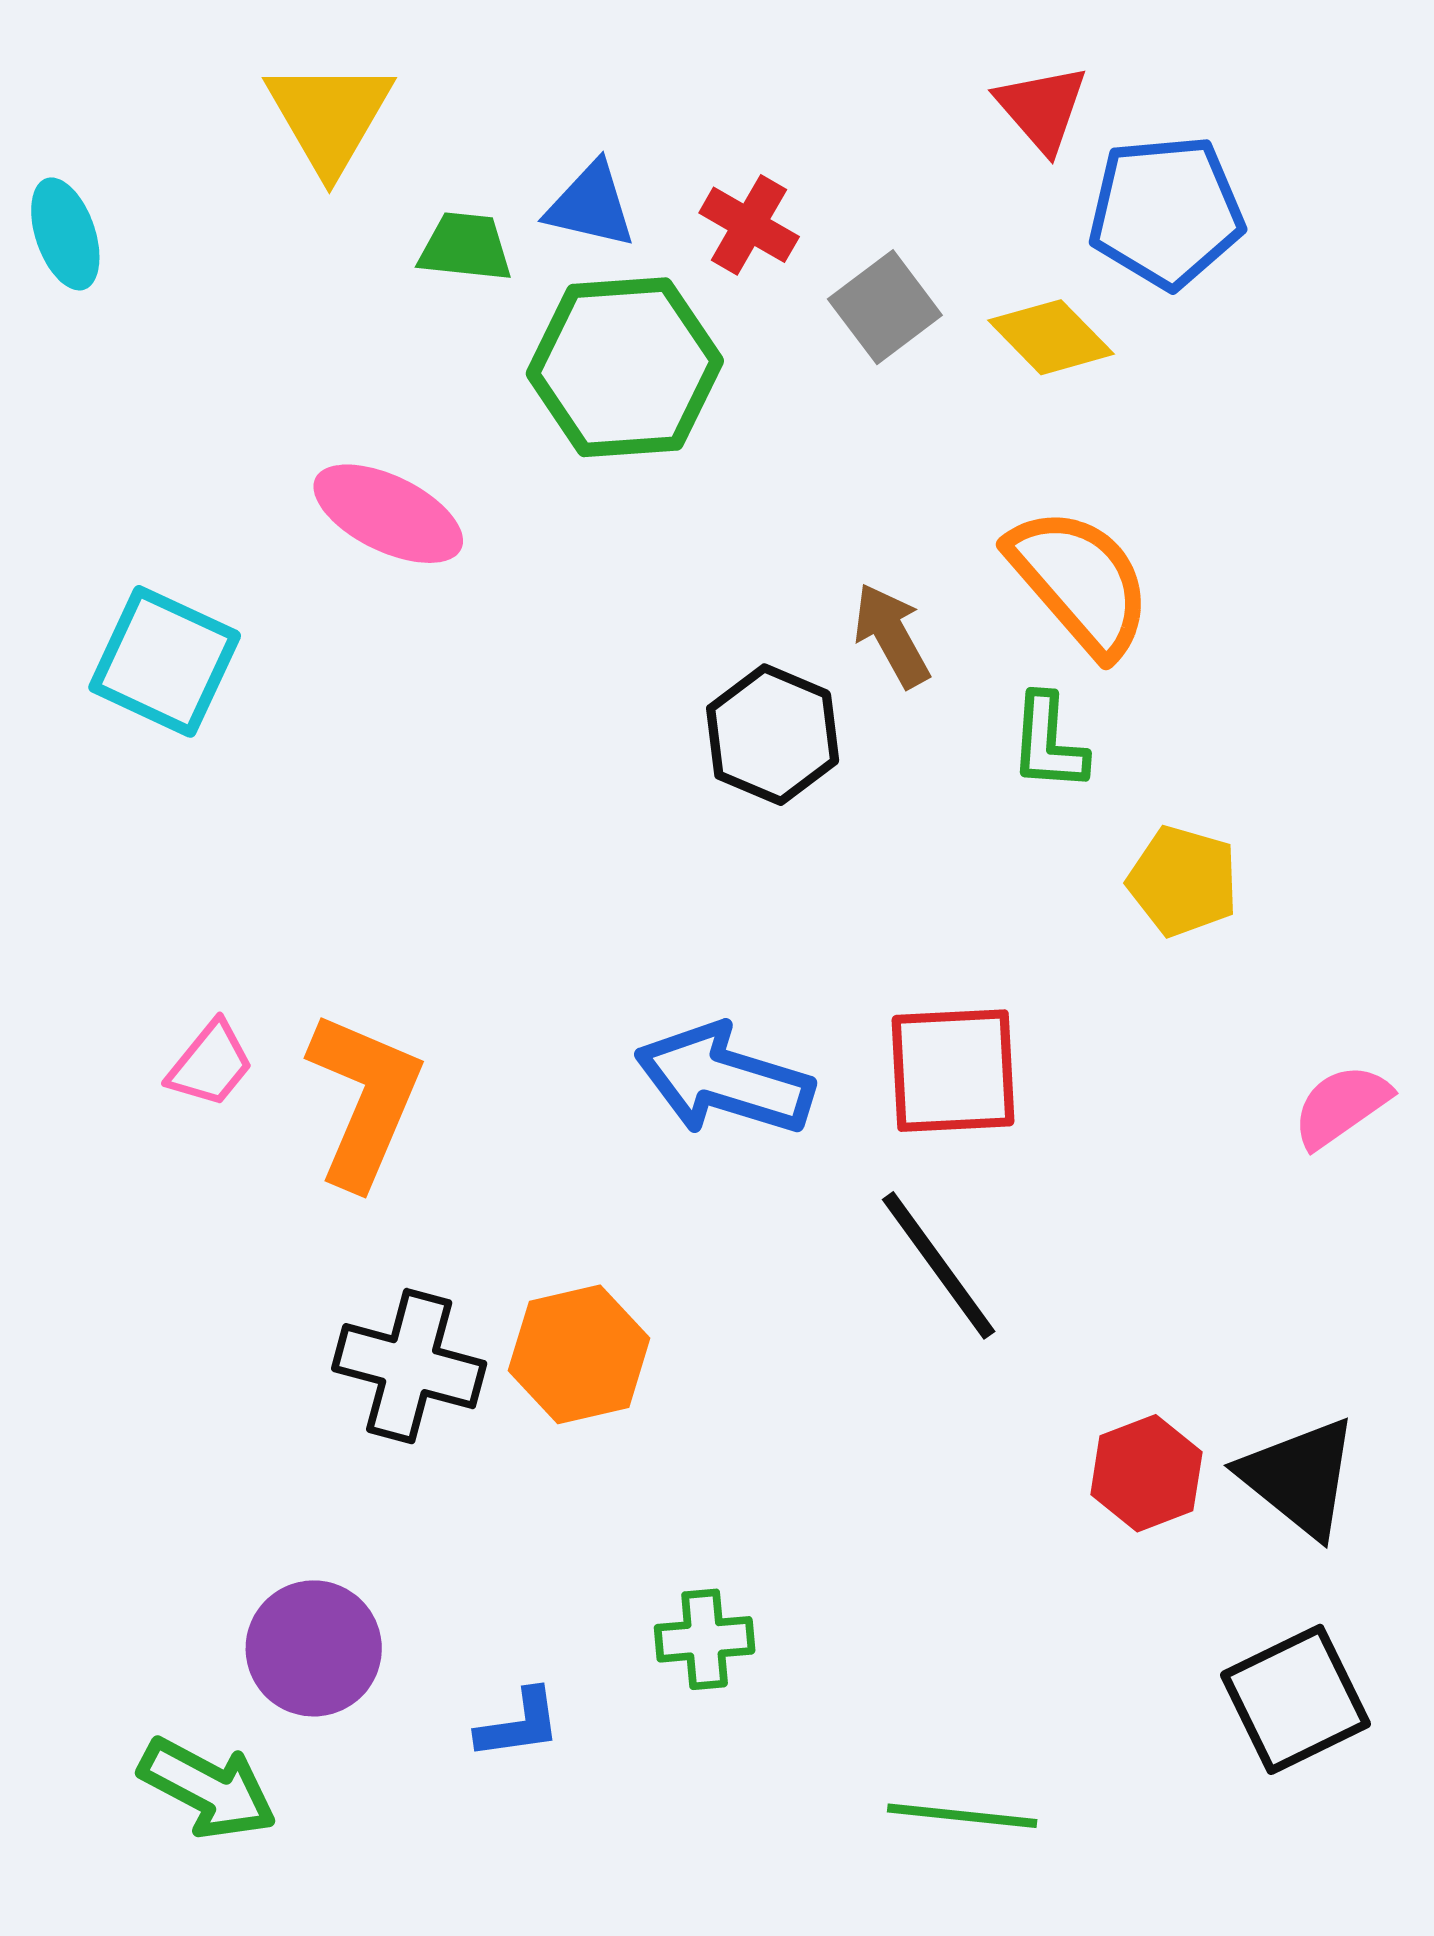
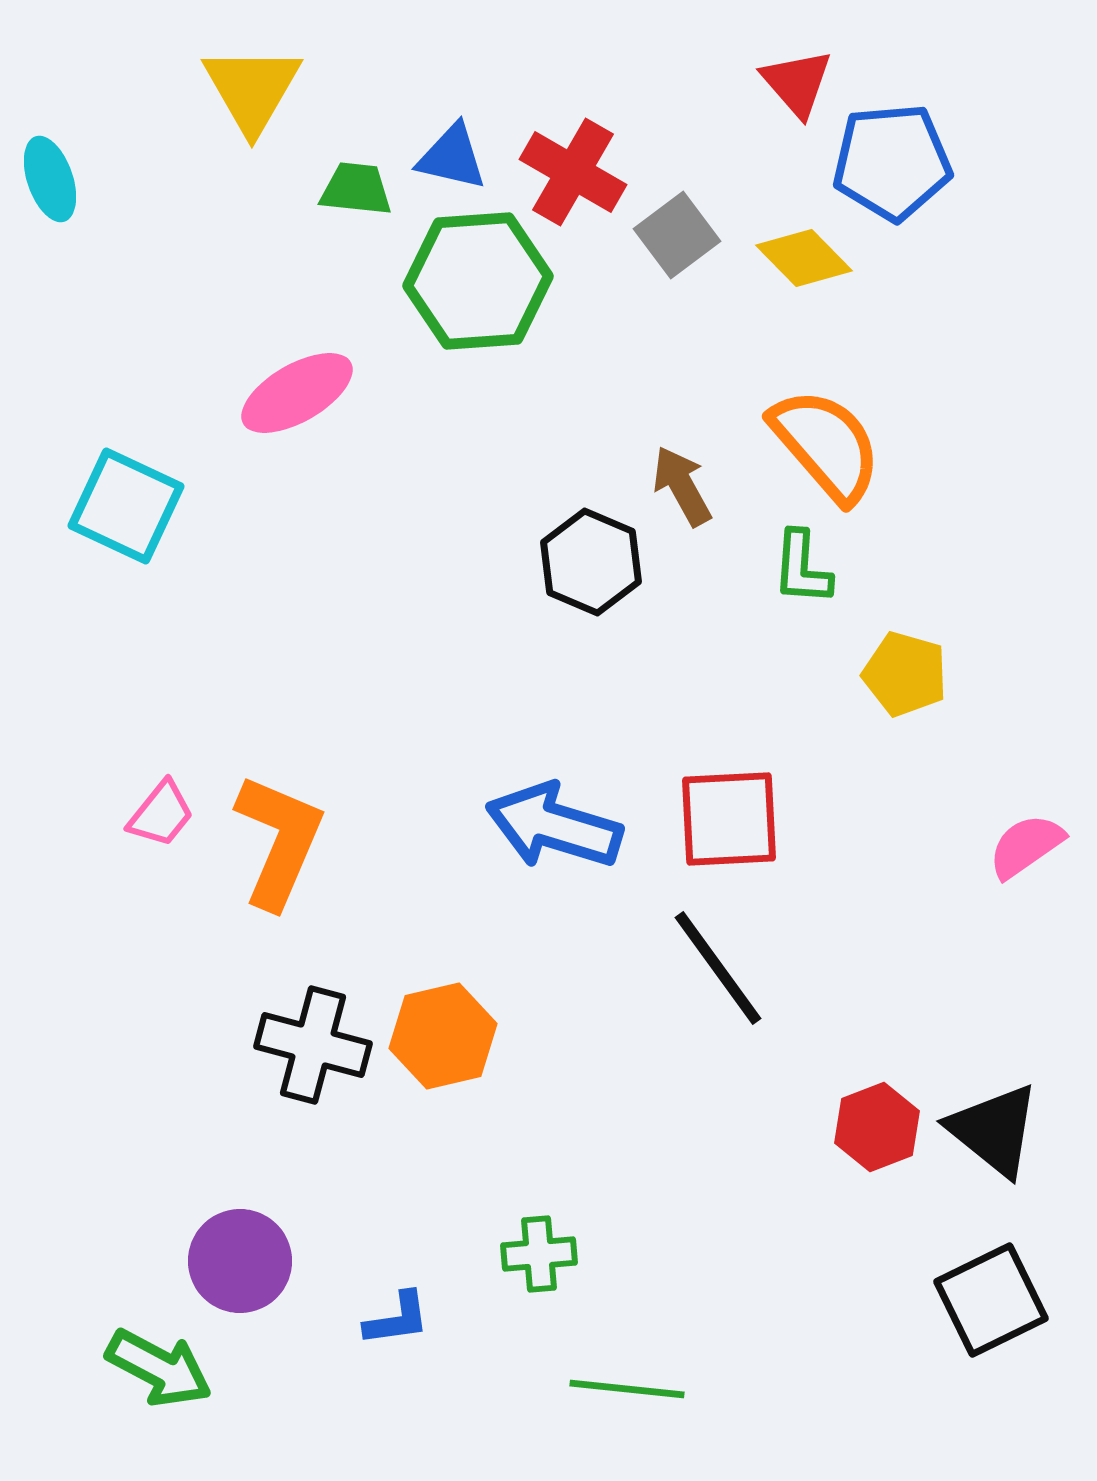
red cross: (749, 225) -> (573, 172), size x1.4
pink ellipse: (388, 514) -> (297, 393), turned -56
green line: (962, 1816) -> (627, 1389), moved

